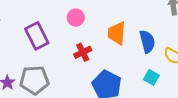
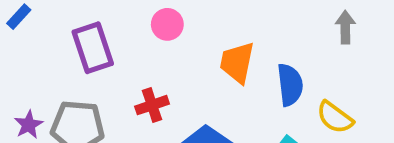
red cross: (83, 52) -> (152, 105), moved

